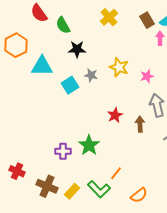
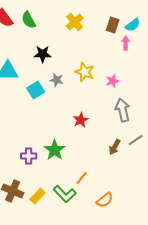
brown rectangle: (147, 20) -> (113, 25), turned 49
green semicircle: (63, 25) -> (29, 20), moved
brown arrow: (140, 124) -> (115, 147), moved, turned -147

